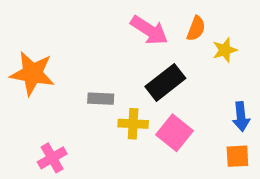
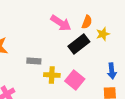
black rectangle: (165, 82) -> (79, 44), moved

